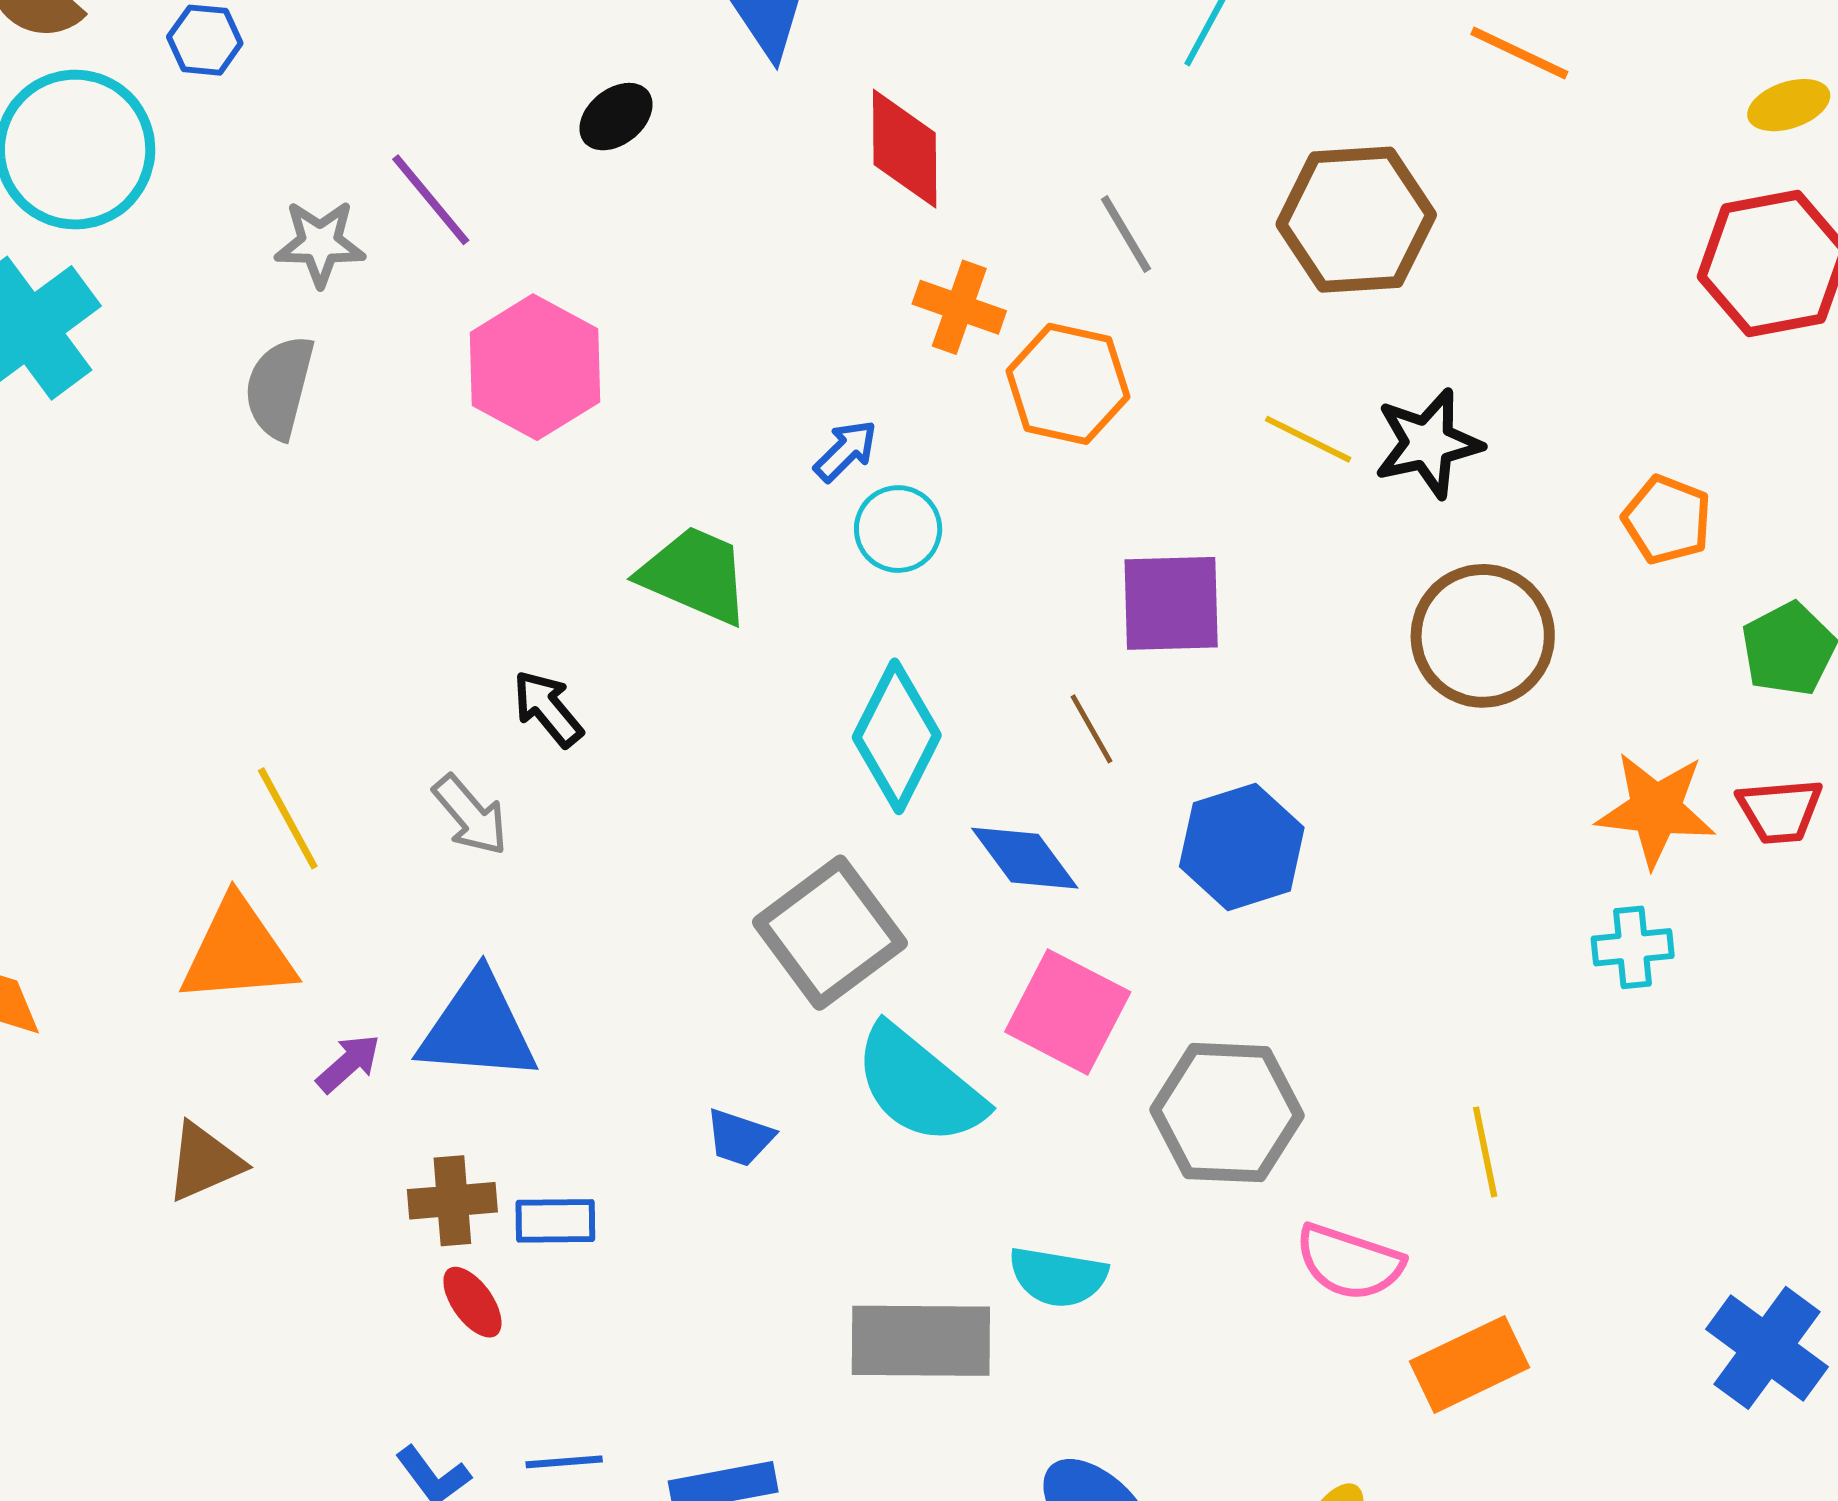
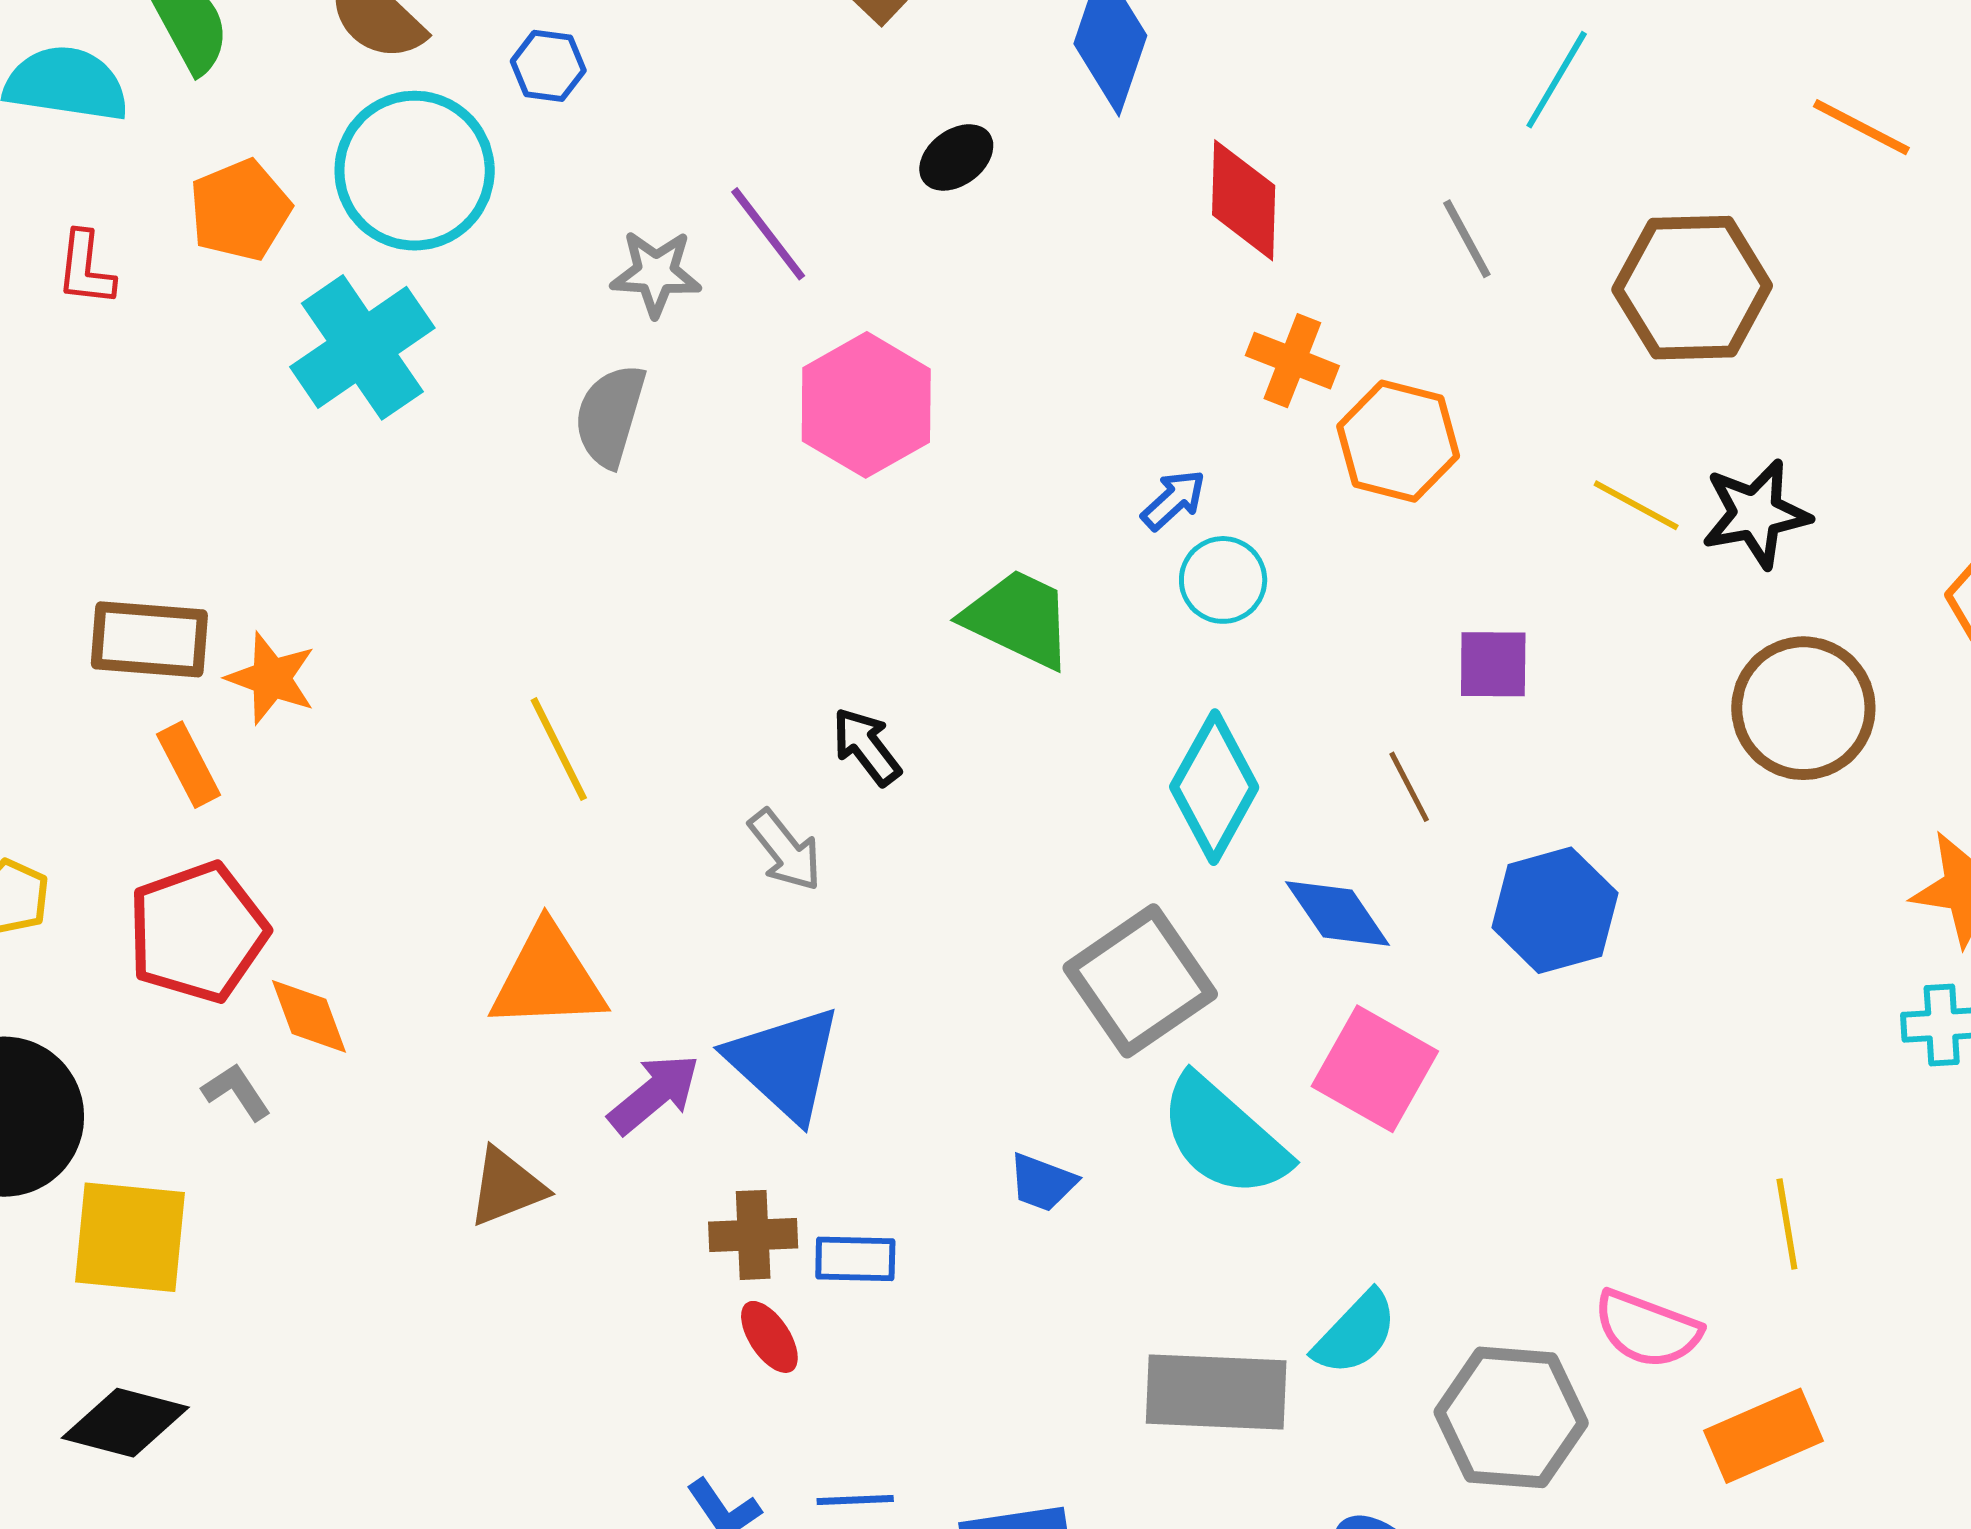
gray line: (1126, 234) -> (1467, 239), moved
purple square: (1171, 603) -> (1493, 664), size x0.7
yellow line: (288, 818) -> (559, 749), moved
blue triangle: (478, 1028) -> (785, 1063), turned 36
purple arrow: (348, 1063) -> (654, 1094), size x1.4
gray hexagon: (1227, 1113) -> (1511, 1417), moved
cyan semicircle: (1058, 1277) -> (1355, 1333), turned -58

